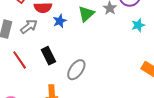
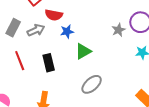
green triangle: (86, 14) -> (83, 51), moved
gray ellipse: (76, 70) -> (92, 84), moved

